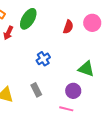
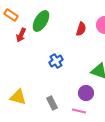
gray rectangle: (36, 90) -> (52, 103), moved

